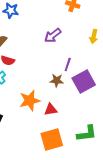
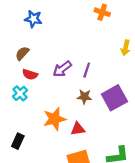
purple arrow: (53, 36) -> (62, 69), moved
purple line: (68, 64) -> (87, 70), moved

